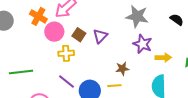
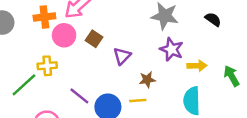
orange cross: (38, 16) -> (44, 17), turned -36
purple triangle: (100, 36) -> (122, 56), moved
yellow cross: (66, 53) -> (47, 66), moved
green line: (21, 72) -> (24, 85), turned -35

